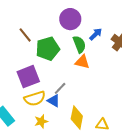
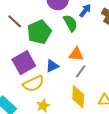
orange triangle: (82, 62) -> (76, 54), moved
gray line: (60, 88) -> (81, 71), moved
blue triangle: (54, 101) -> (52, 66), moved, turned -48

